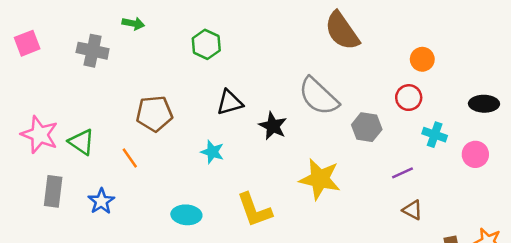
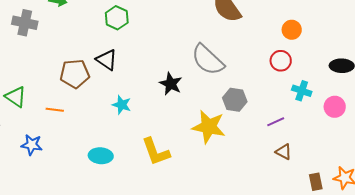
black triangle: (230, 102) -> (107, 60), moved, turned 50
gray hexagon: (367, 127) -> (235, 100), moved
orange line: (130, 158) -> (55, 110), turned -48
blue star: (101, 201) -> (32, 145), turned -30

